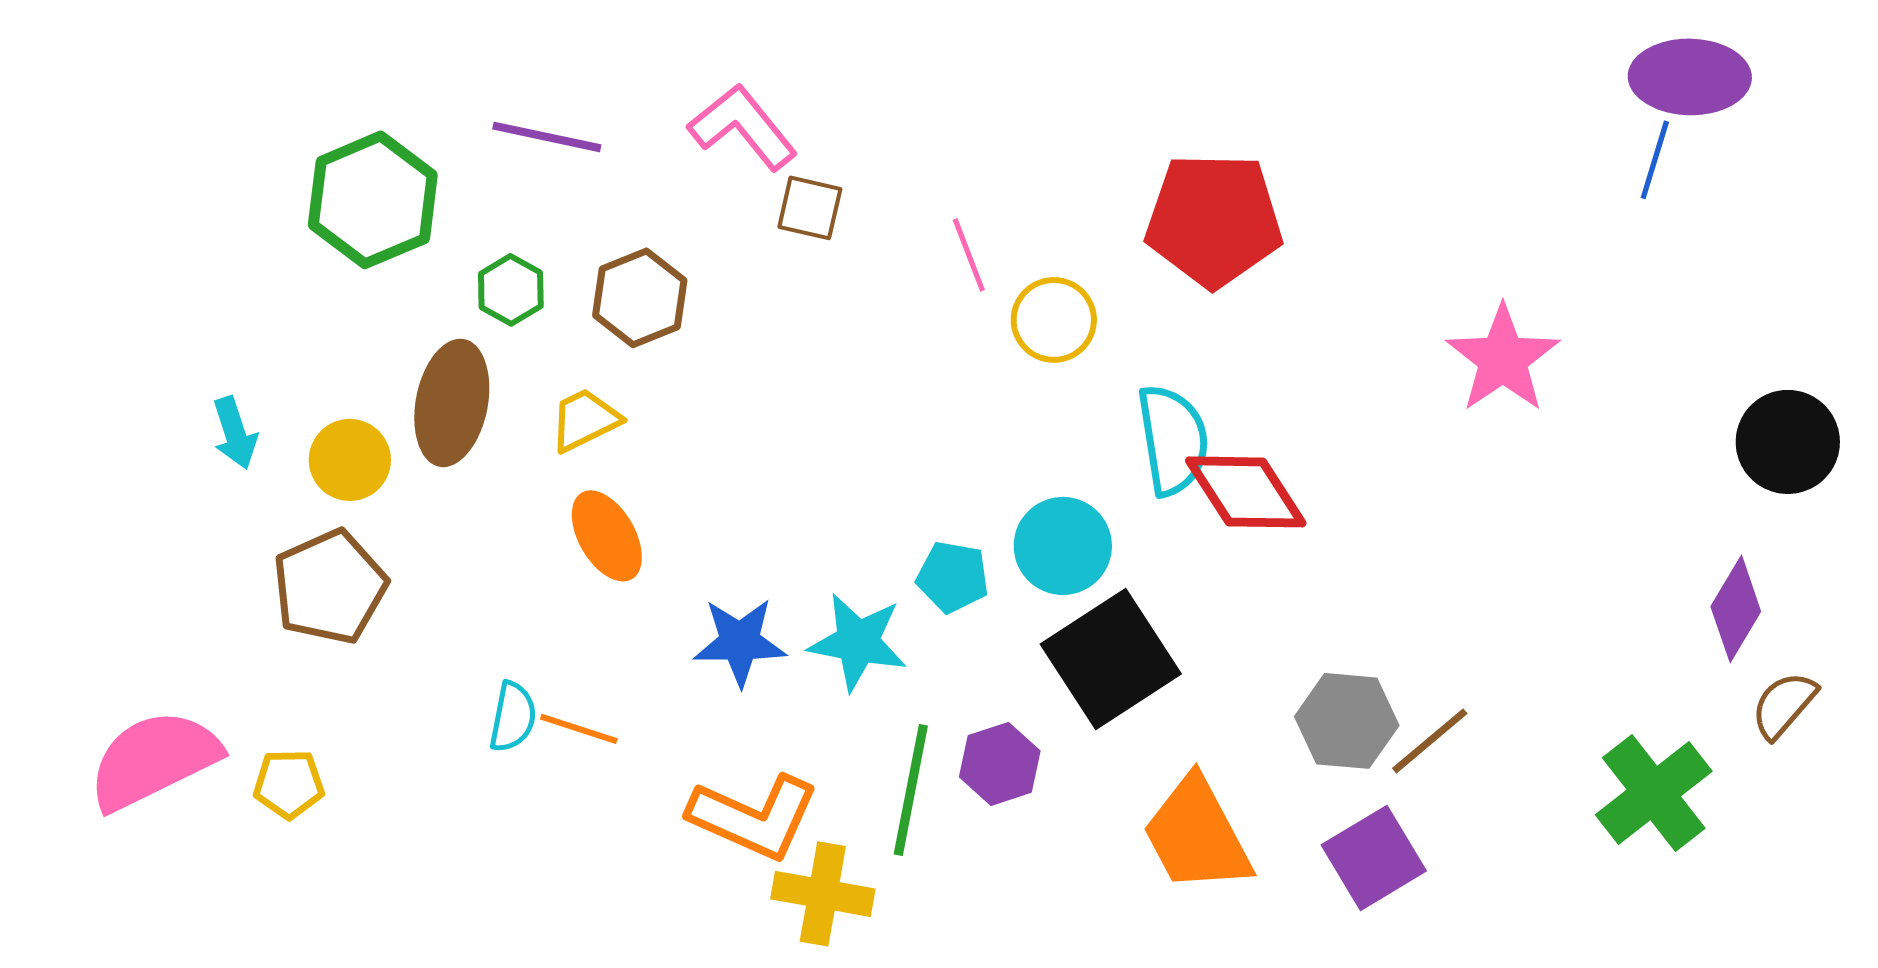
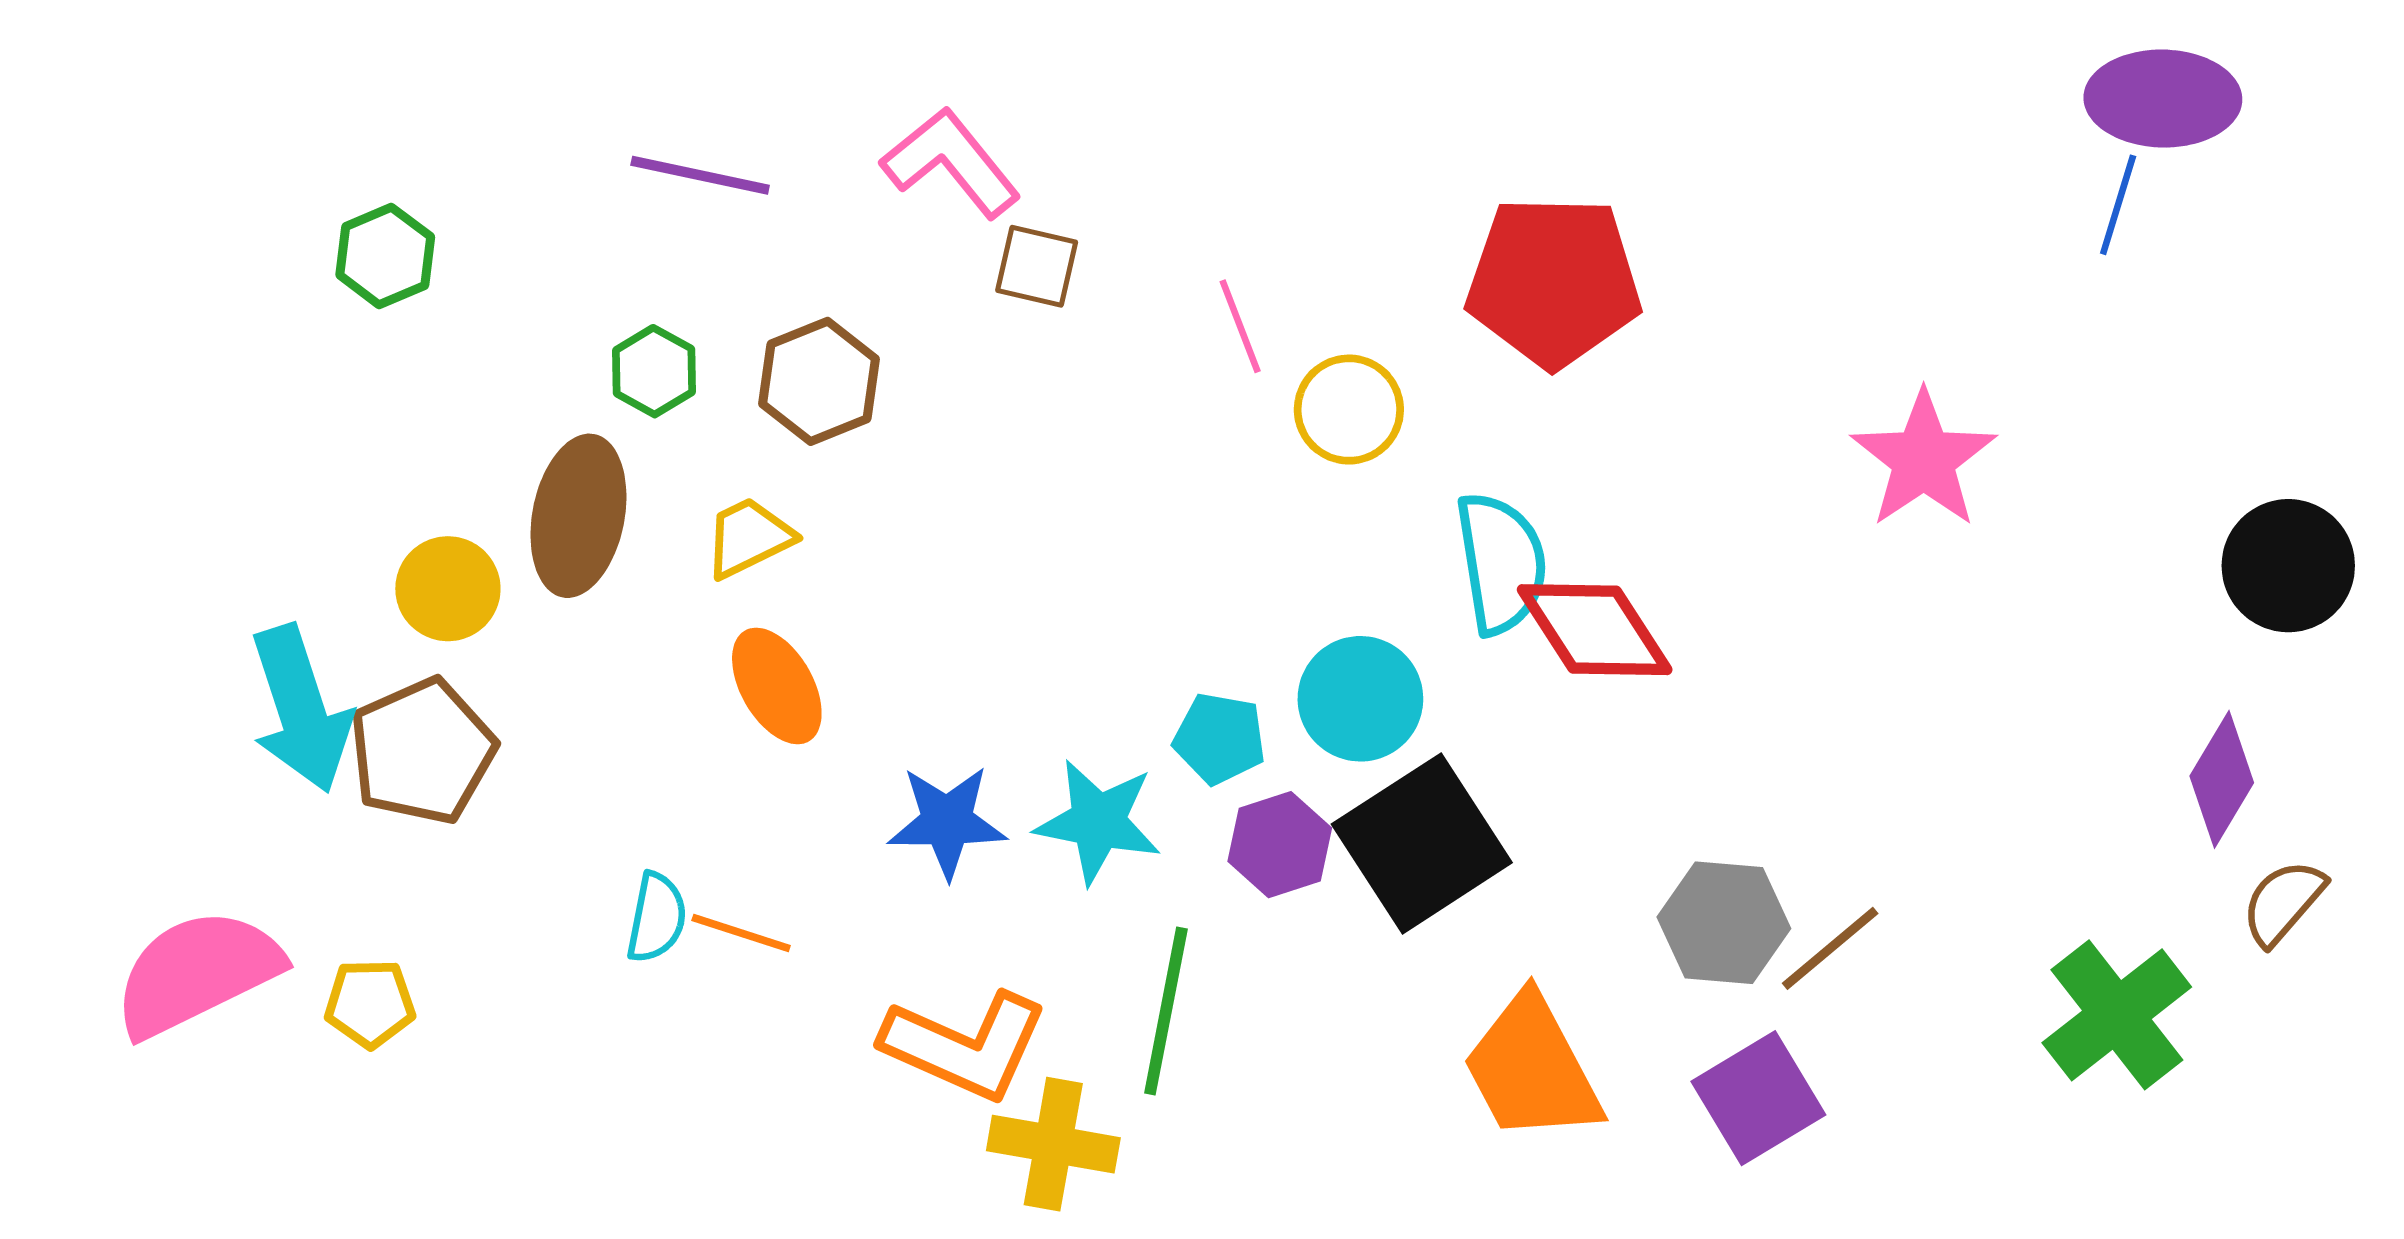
green hexagon: (373, 200) -> (385, 256), moved, size x0.6
cyan arrow: (235, 433) -> (301, 709), moved, size x1.8
purple hexagon: (1000, 764) -> (1280, 845), moved

